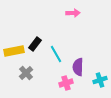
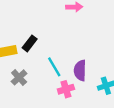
cyan line: (56, 54) -> (54, 67), moved

